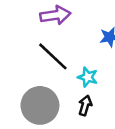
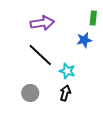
gray circle: (40, 105) -> (30, 93), size x0.6

